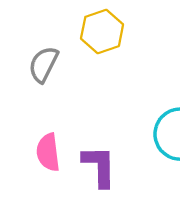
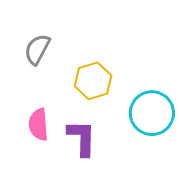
yellow hexagon: (102, 31) -> (93, 81), moved

